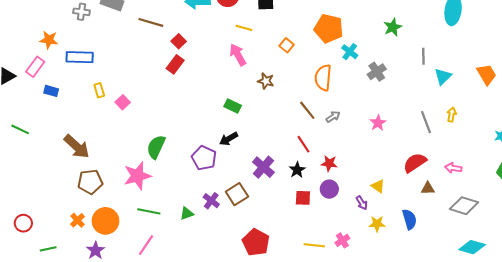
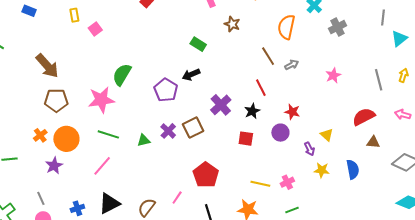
red star: (329, 163) -> (292, 112), moved
pink arrow: (453, 168) -> (403, 114), moved
red square: (303, 198) -> (246, 139), moved

